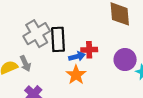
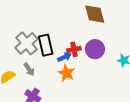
purple circle: (125, 60) -> (95, 49), moved
gray arrow: (25, 64) -> (29, 69), moved

